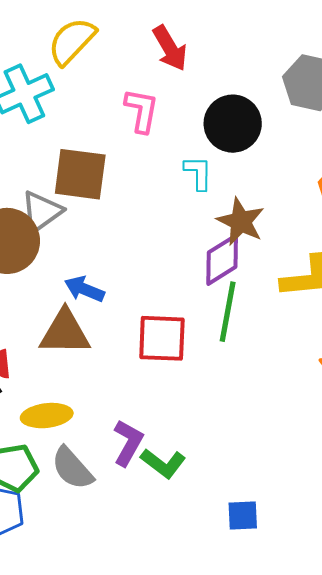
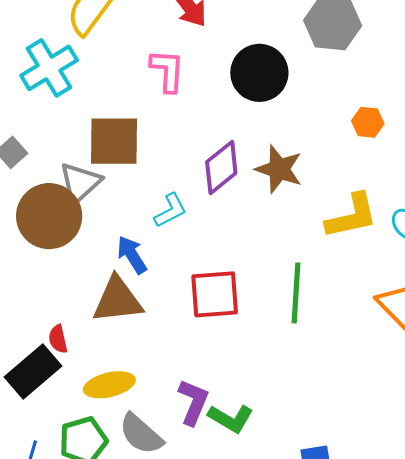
cyan L-shape: (198, 173) -> (170, 210), moved, turned 69
purple diamond: (222, 260) -> (221, 168), moved
blue arrow: (84, 289) -> (132, 255), turned 42
green line: (228, 312) -> (296, 293), moved

